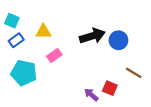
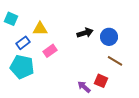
black arrow: (92, 36) -> (85, 33), size x0.7
blue rectangle: (16, 40) -> (23, 43), moved
brown line: (134, 73) -> (115, 61), moved

